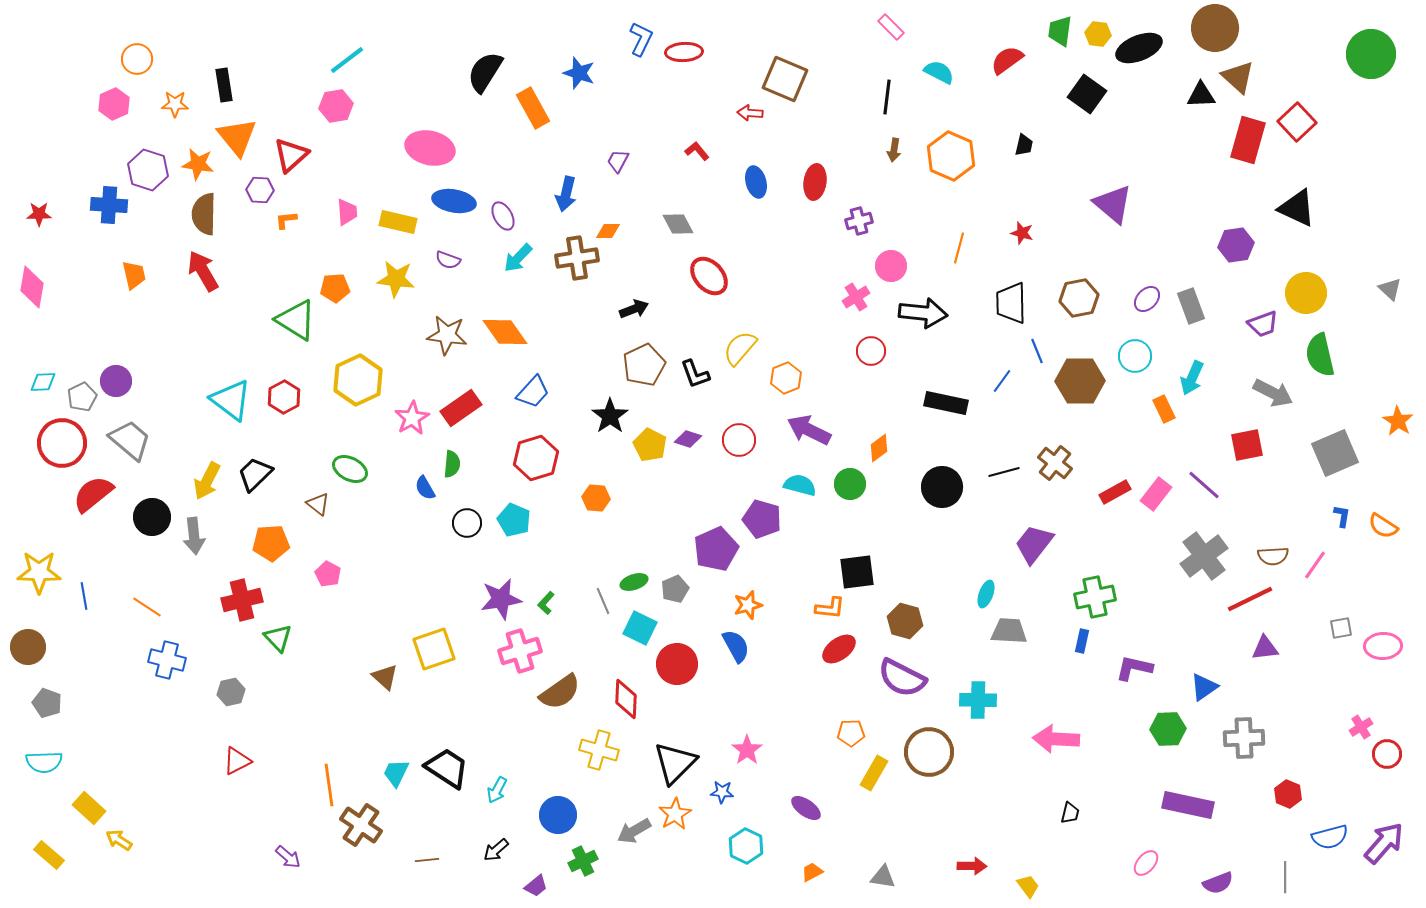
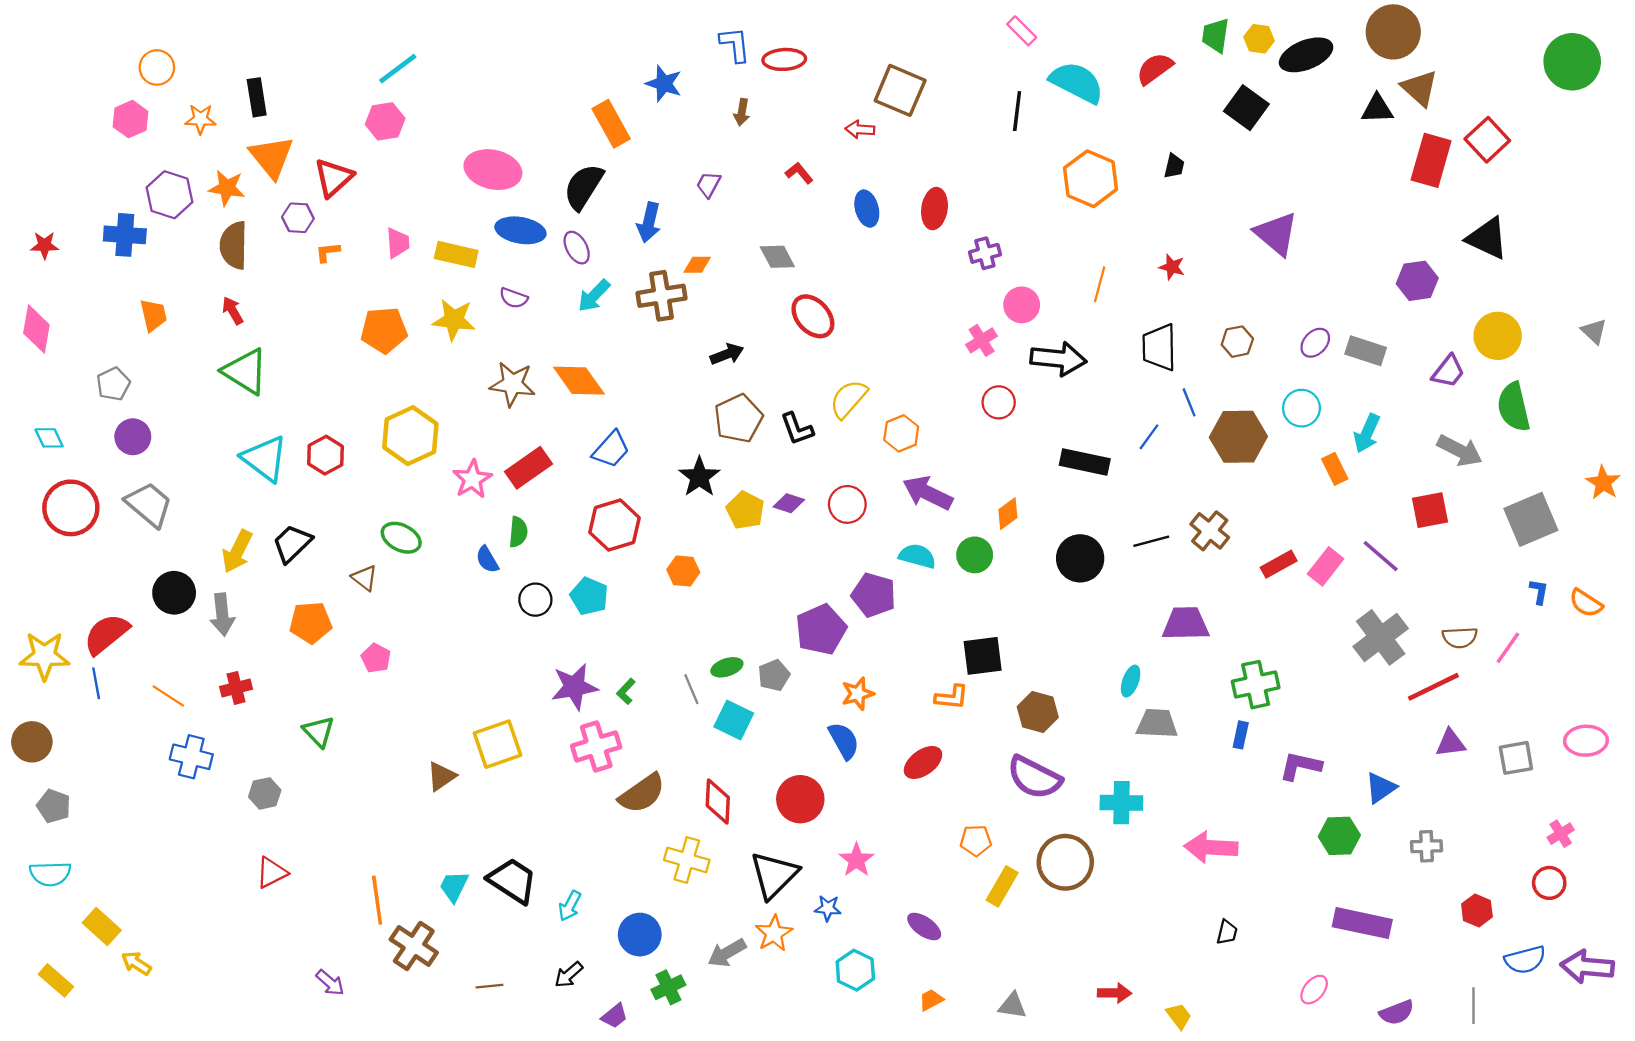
blue L-shape: (641, 39) -> (735, 45), turned -32
black semicircle: (485, 72) -> (584, 187), moved
cyan semicircle: (939, 72) -> (1077, 82), size x1.6
brown arrow: (894, 150) -> (742, 112), moved
red arrow: (203, 271) -> (233, 311), size x0.6
orange pentagon: (335, 288) -> (384, 330), size x1.4
brown hexagon: (1079, 298) -> (1237, 342), size x0.7
gray rectangle: (1191, 306) -> (1366, 351), turned -52
green triangle: (296, 320) -> (245, 371), moved
purple trapezoid: (1263, 324) -> (1448, 371), turned -32
cyan diamond: (43, 382) -> (49, 438), turned 68
gray pentagon: (82, 397) -> (113, 384), moved
red semicircle: (93, 494) -> (106, 634), moved
purple trapezoid: (1034, 544) -> (1186, 624), turned 51
red cross: (242, 600) -> (236, 688), moved, size x0.7
gray square: (1341, 628) -> (1516, 758), moved, size x1.4
red ellipse: (839, 649) -> (923, 762), moved
red circle: (677, 664) -> (800, 799), moved
brown triangle: (385, 677) -> (441, 776), turned 44
gray cross: (1244, 738) -> (1427, 846), size x0.7
red circle: (1387, 754) -> (1549, 883), moved
purple arrow: (1384, 843) -> (1587, 967), turned -126

